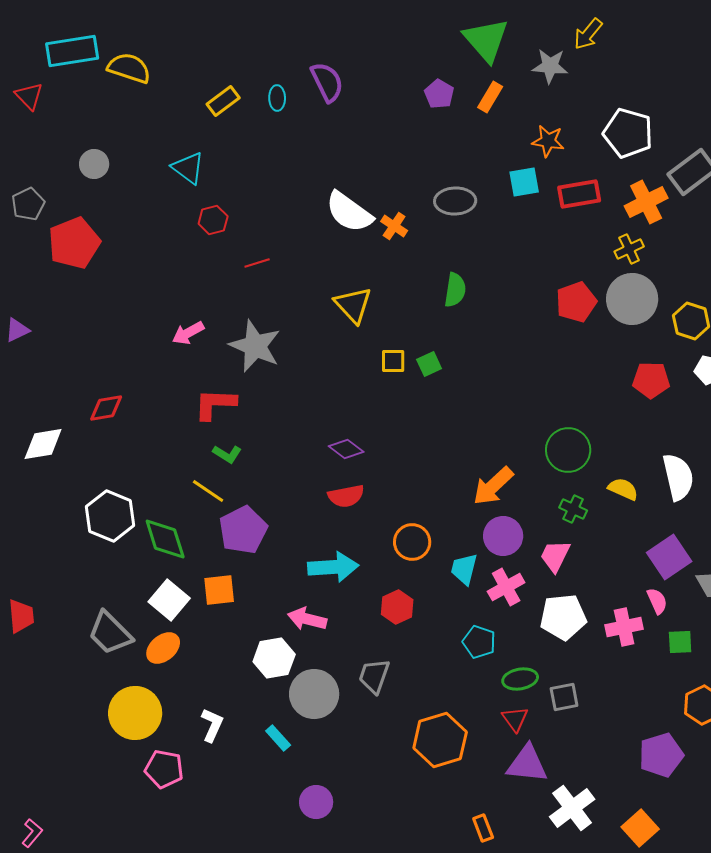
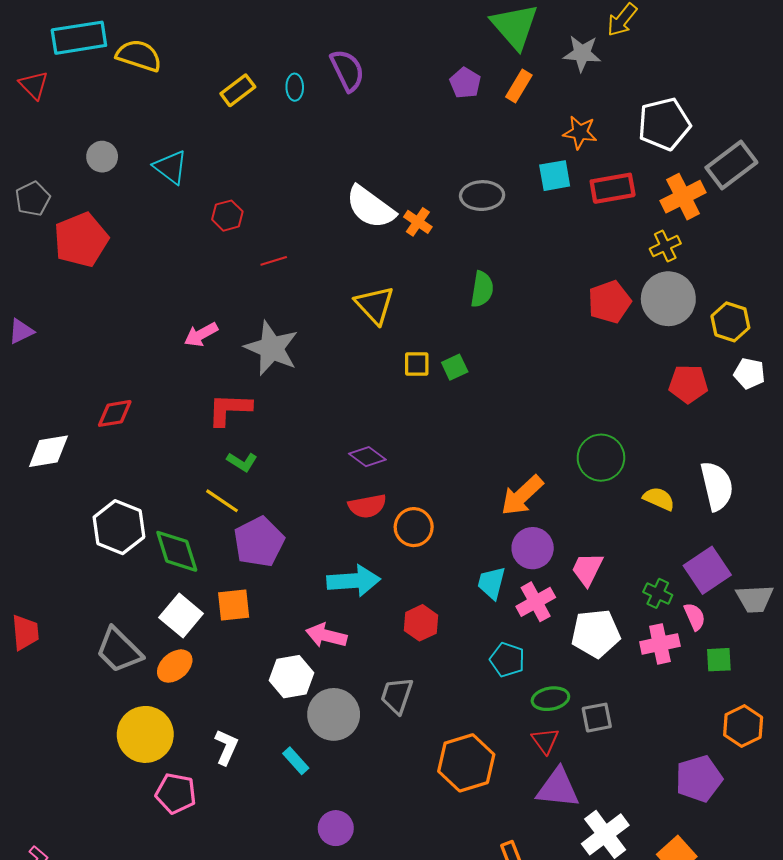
white pentagon: (628, 133) -> (664, 124), turned -30
cyan triangle: (188, 168) -> (171, 167), moved
green cross: (573, 509) -> (658, 593), moved
orange circle: (412, 542) -> (414, 527), moved

